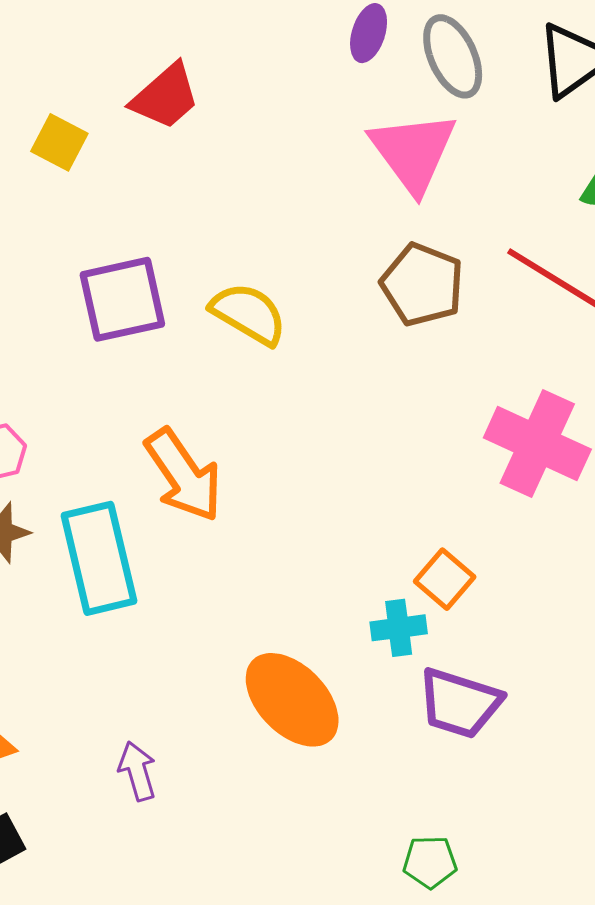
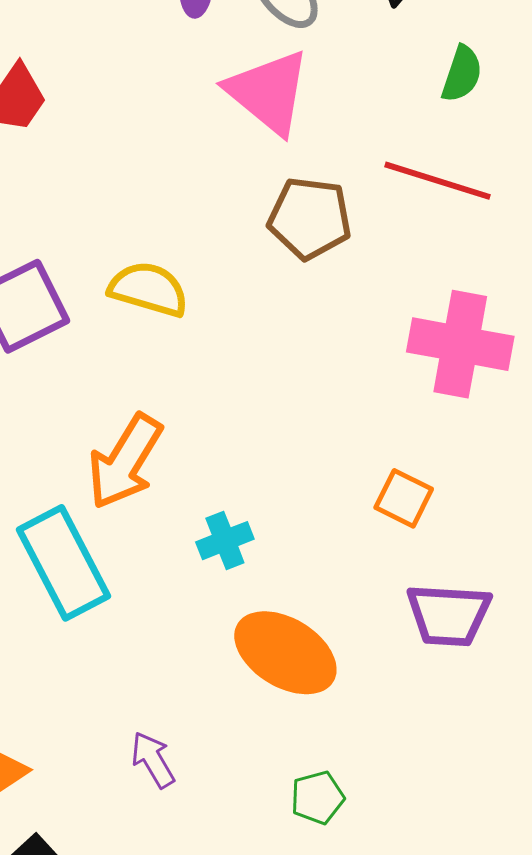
orange arrow: (184, 475) -> (125, 462), turned 80
cyan cross: (399, 628) -> (225, 541), moved
green pentagon: (430, 862) -> (317, 798), moved

